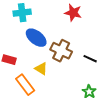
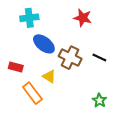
black line: (90, 59) -> (99, 58), moved

